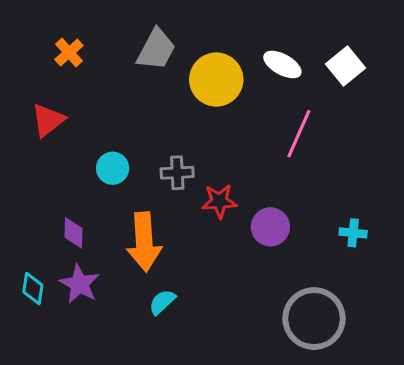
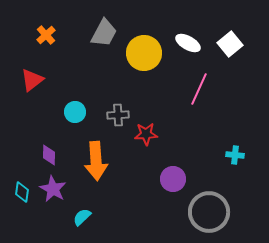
purple circle: (270, 227) -> (173, 179), moved
cyan semicircle: (162, 302) -> (82, 217), moved

